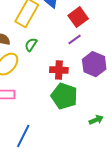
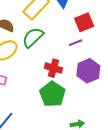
green semicircle: (31, 45) -> (33, 37), size x1.6

